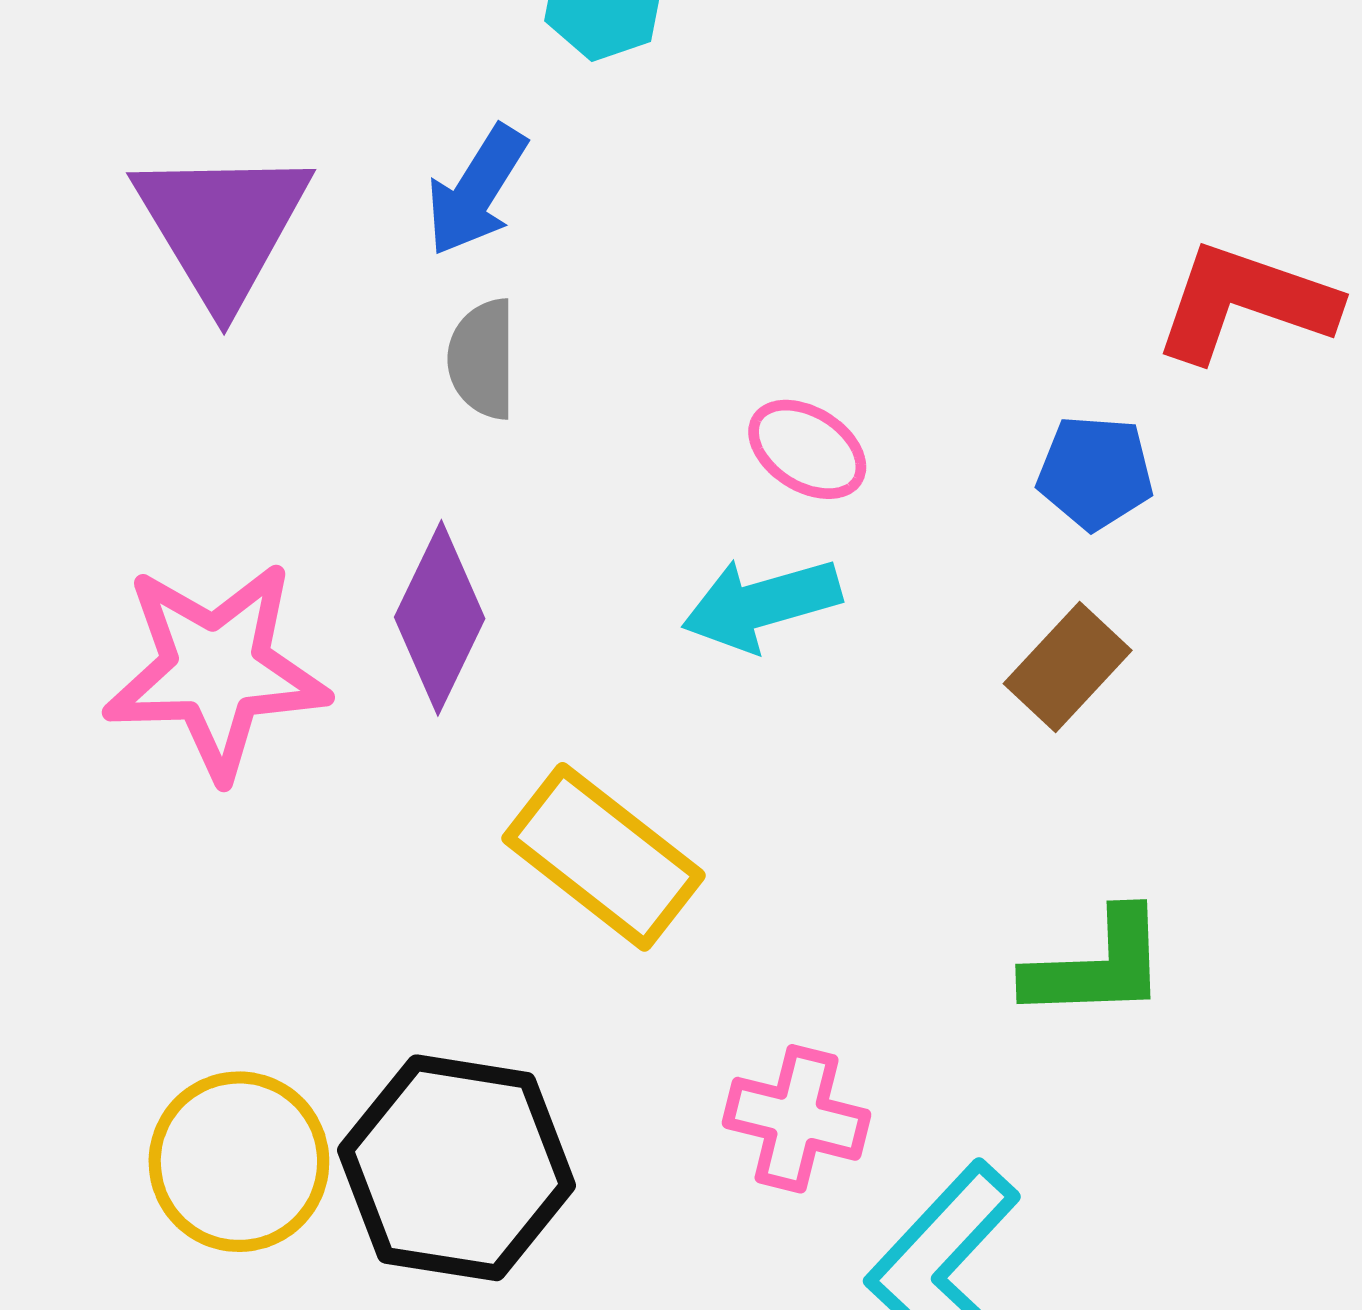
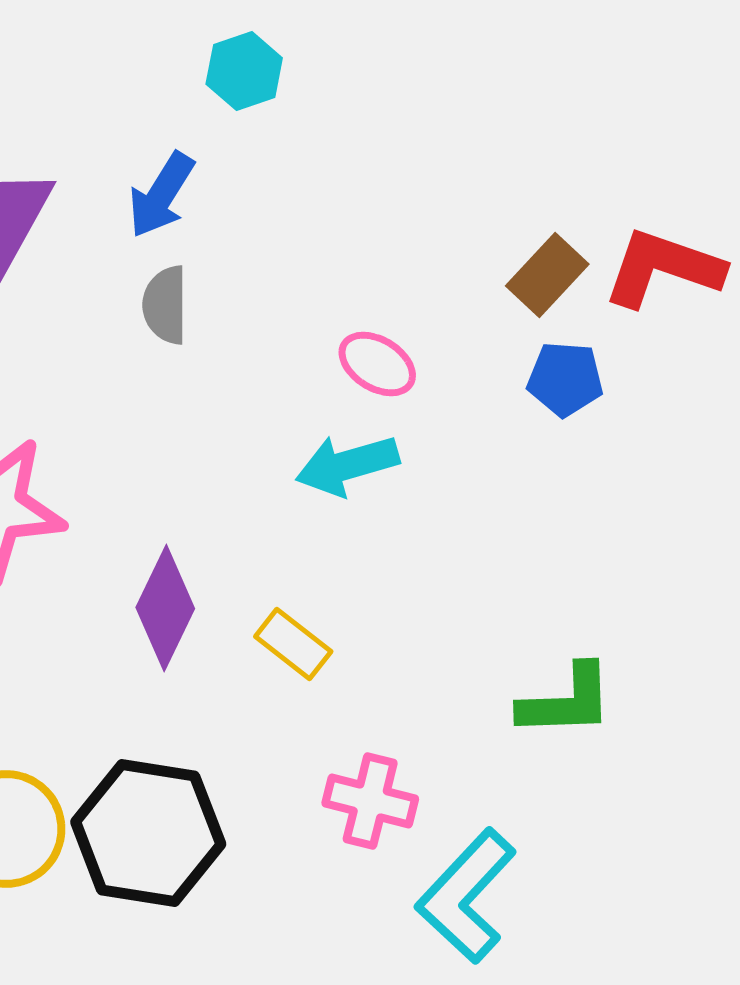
purple diamond: (440, 618) -> (165, 608), moved
brown rectangle: (1068, 667) -> (547, 275), moved
yellow rectangle: (604, 857) -> (293, 644), moved, size x0.6

